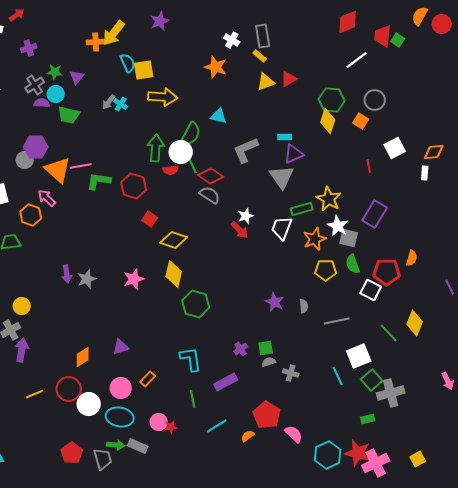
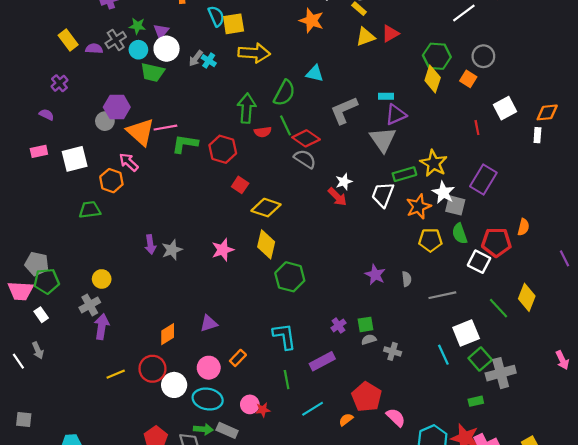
purple semicircle: (42, 103) -> (94, 49), moved
white circle: (181, 152) -> (167, 49), moved

